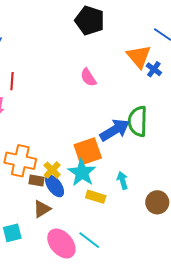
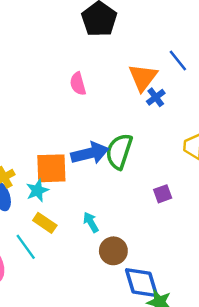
cyan star: (82, 173) -> (37, 190), size x0.7
cyan arrow: (123, 180) -> (91, 222), moved, turned -30
cyan line: (89, 240) -> (26, 247), moved

